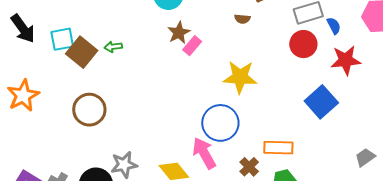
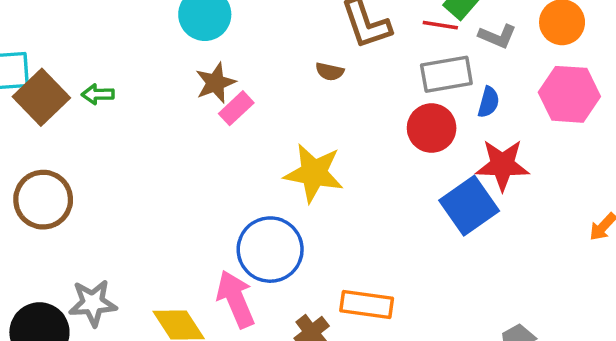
blue semicircle: (334, 26) -> (489, 102), turned 36
blue square: (321, 102) -> (469, 206), moved

